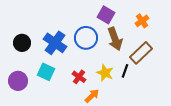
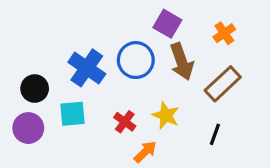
black circle: (22, 43) -> (35, 89), moved
black line: (125, 71) -> (215, 134), moved
cyan square: (46, 72) -> (73, 114), turned -30

